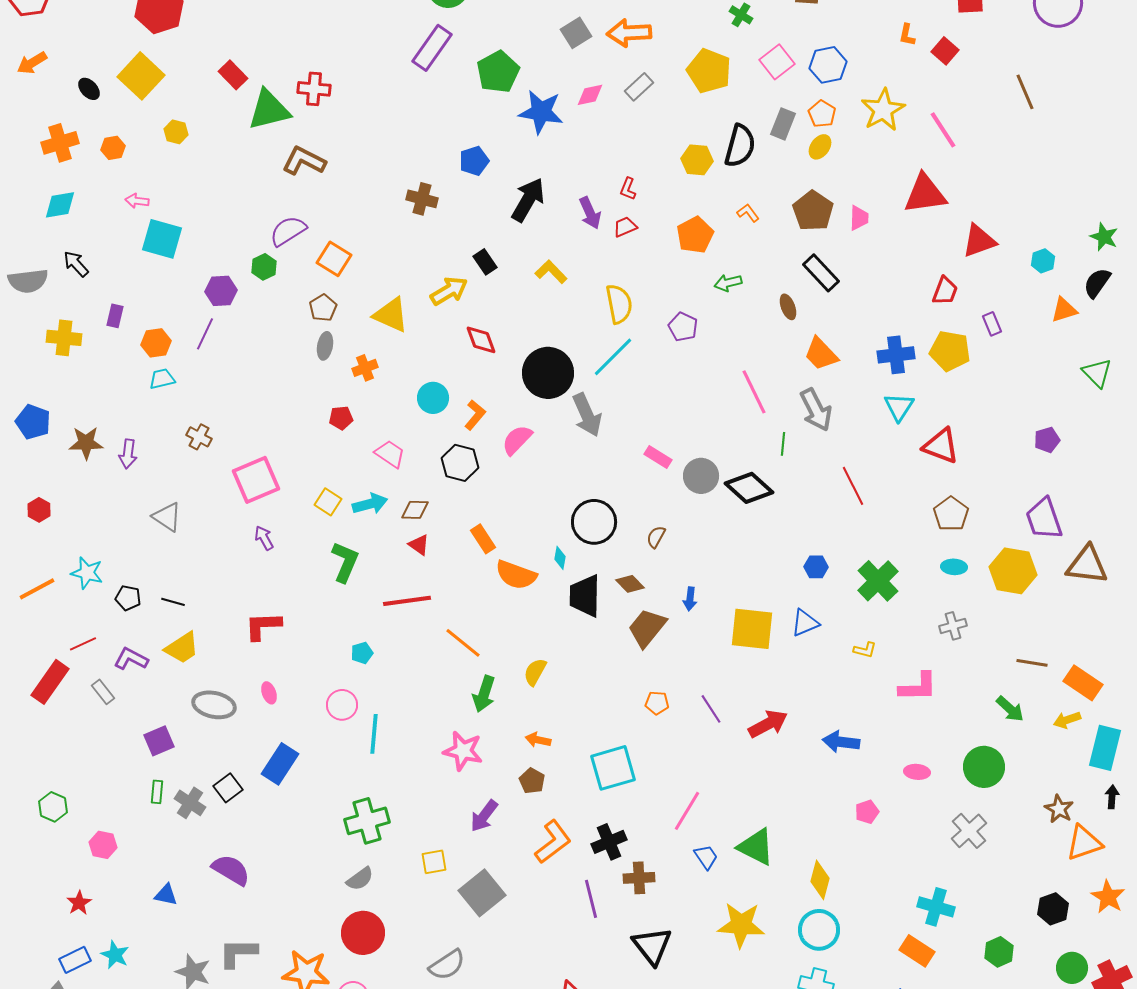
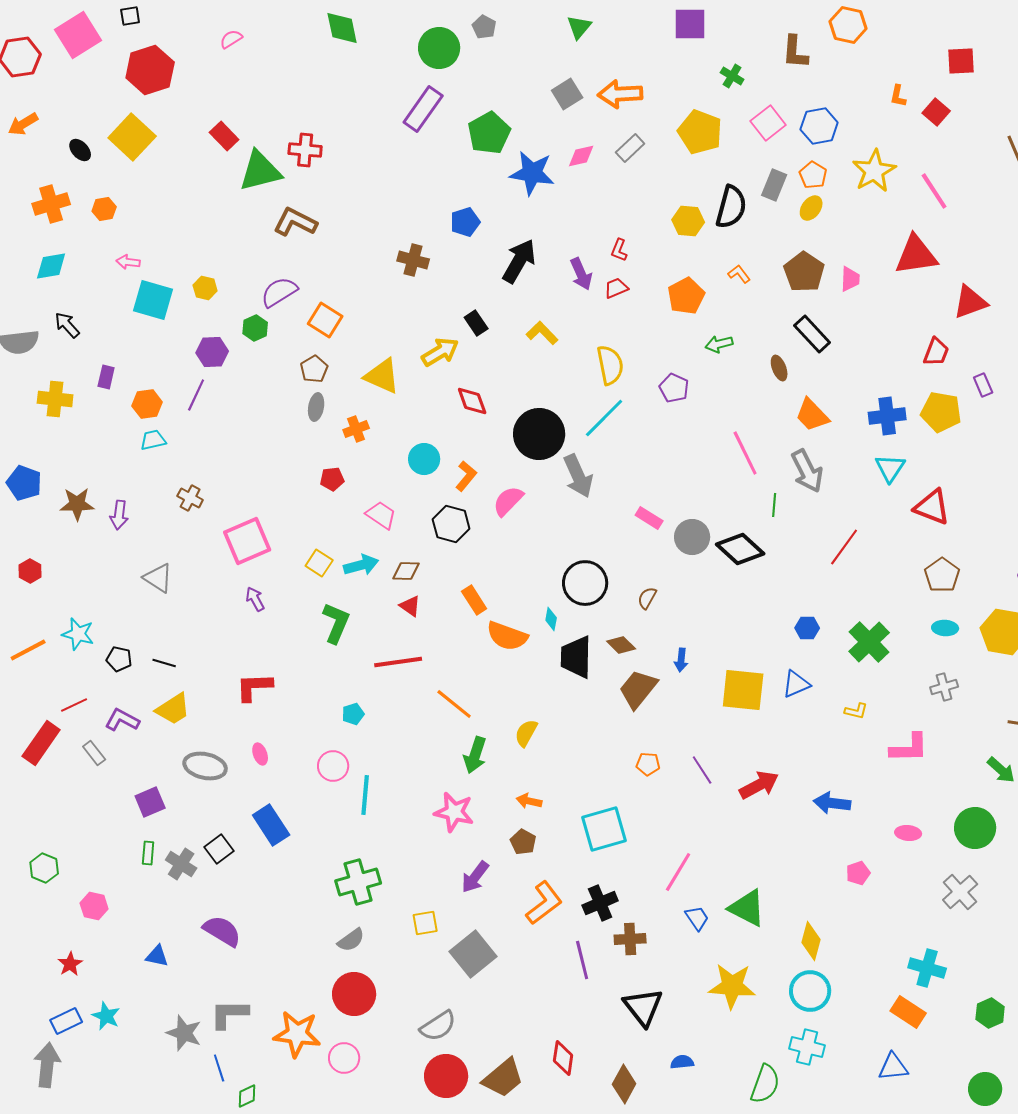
yellow hexagon: (176, 132) -> (205, 288), moved
red line: (853, 486) -> (844, 547), turned 63
blue rectangle: (280, 764) -> (271, 825), turned -66

